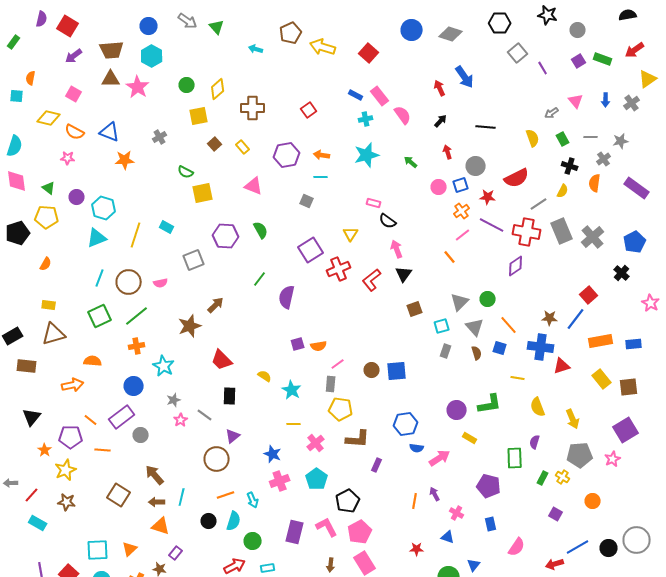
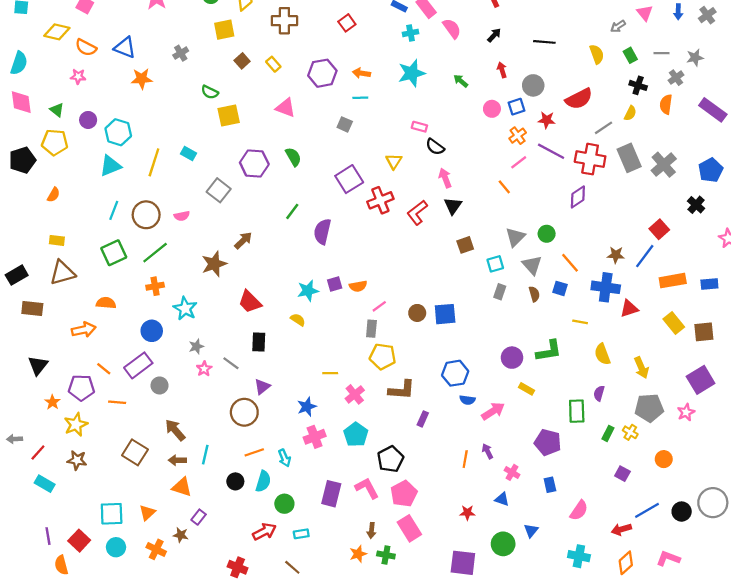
gray square: (194, 260) -> (219, 190), turned -30
cyan star: (292, 390) -> (308, 291), moved, turned 30
blue star: (273, 454) -> (307, 407), turned 30

